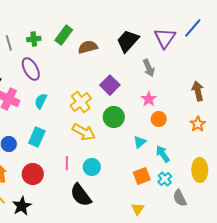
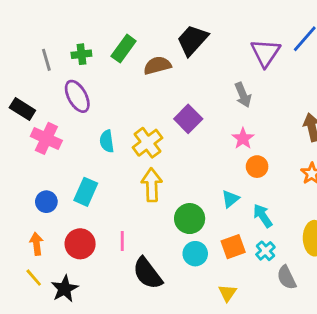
black trapezoid: (128, 41) -> (192, 40), moved
cyan semicircle: (41, 101) -> (107, 141), moved, turned -35
green circle: (114, 117) -> (190, 219), moved
yellow arrow: (84, 132) -> (152, 185), turned -120
pink line: (67, 163) -> (122, 241), moved
cyan circle: (92, 167) -> (195, 254), moved

